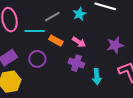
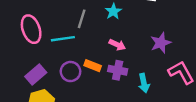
gray line: (52, 17) -> (82, 19), turned -35
orange rectangle: (56, 41) -> (93, 66), moved

